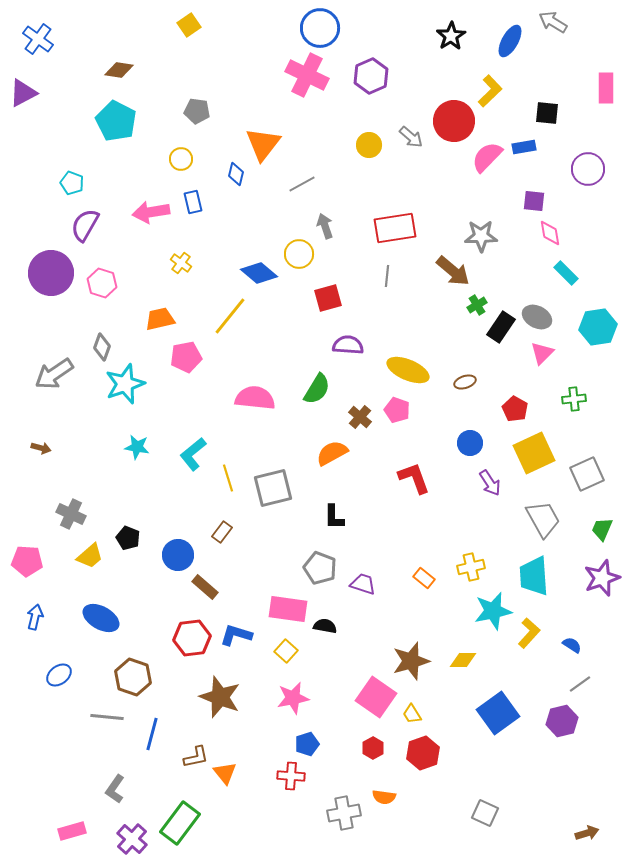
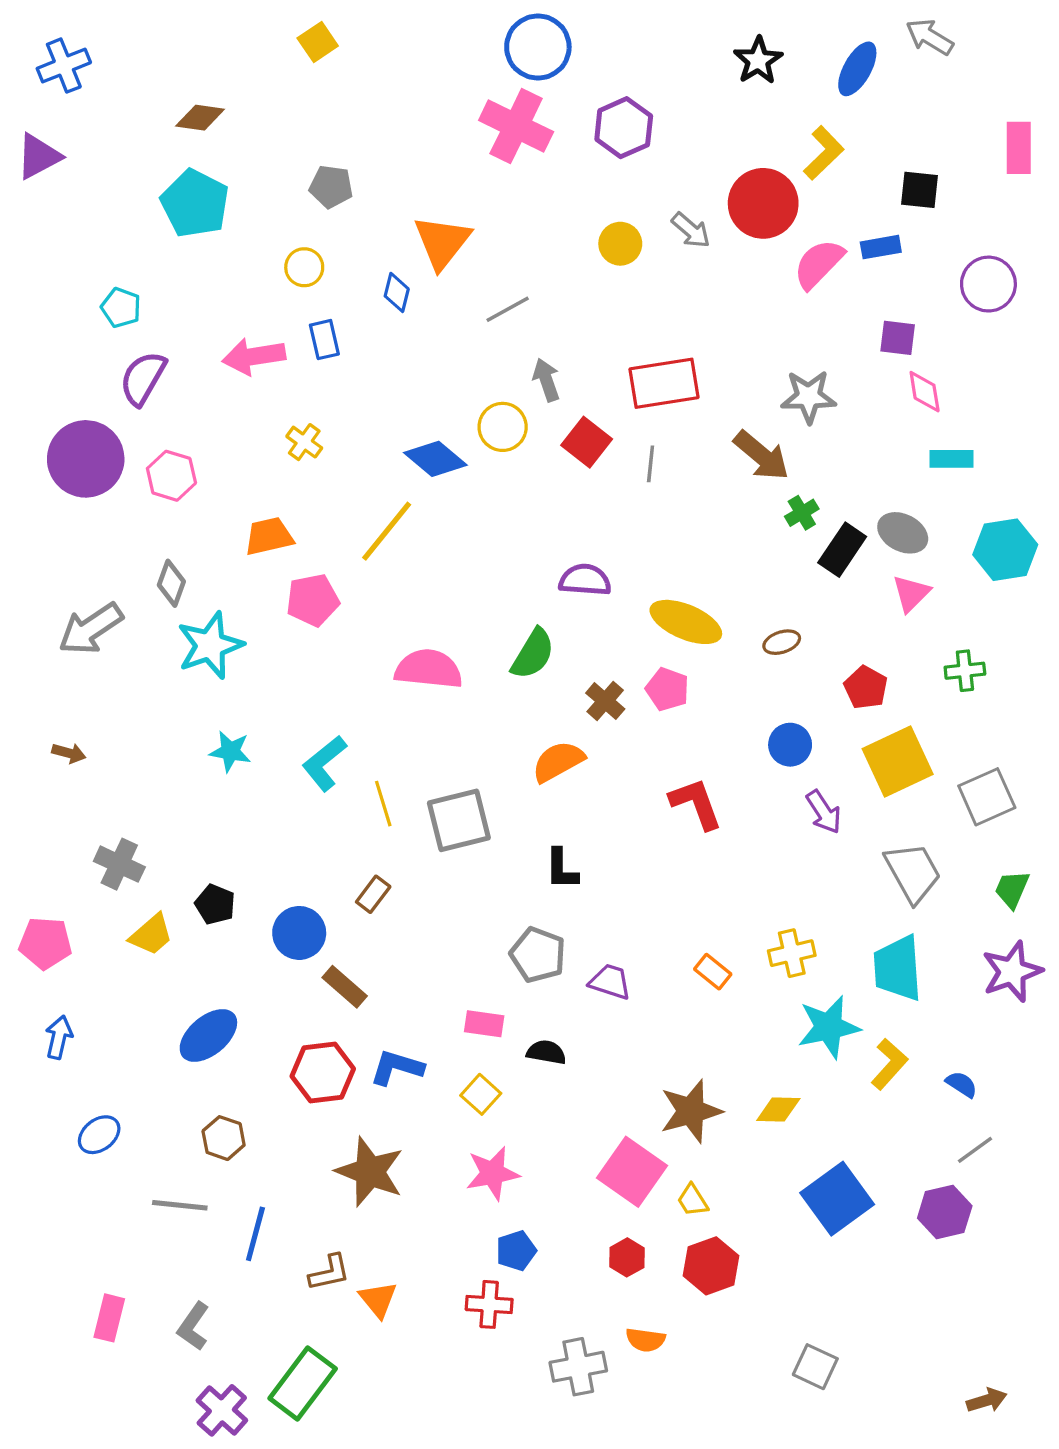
blue cross: (38, 39) -> (64, 66), turned 32
cyan rectangle: (566, 273) -> (951, 459), turned -45
red square: (328, 298) -> (587, 442), moved, turned -36
pink rectangle: (288, 609) -> (484, 1024), size x0.6
blue ellipse: (101, 618) -> (208, 1036), moved, turned -69
brown hexagon: (133, 677) -> (224, 1138), size x0.7
pink rectangle: (72, 831) -> (109, 1318), moved, turned -60

